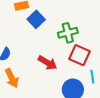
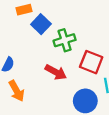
green cross: (68, 33) -> (65, 40), moved

